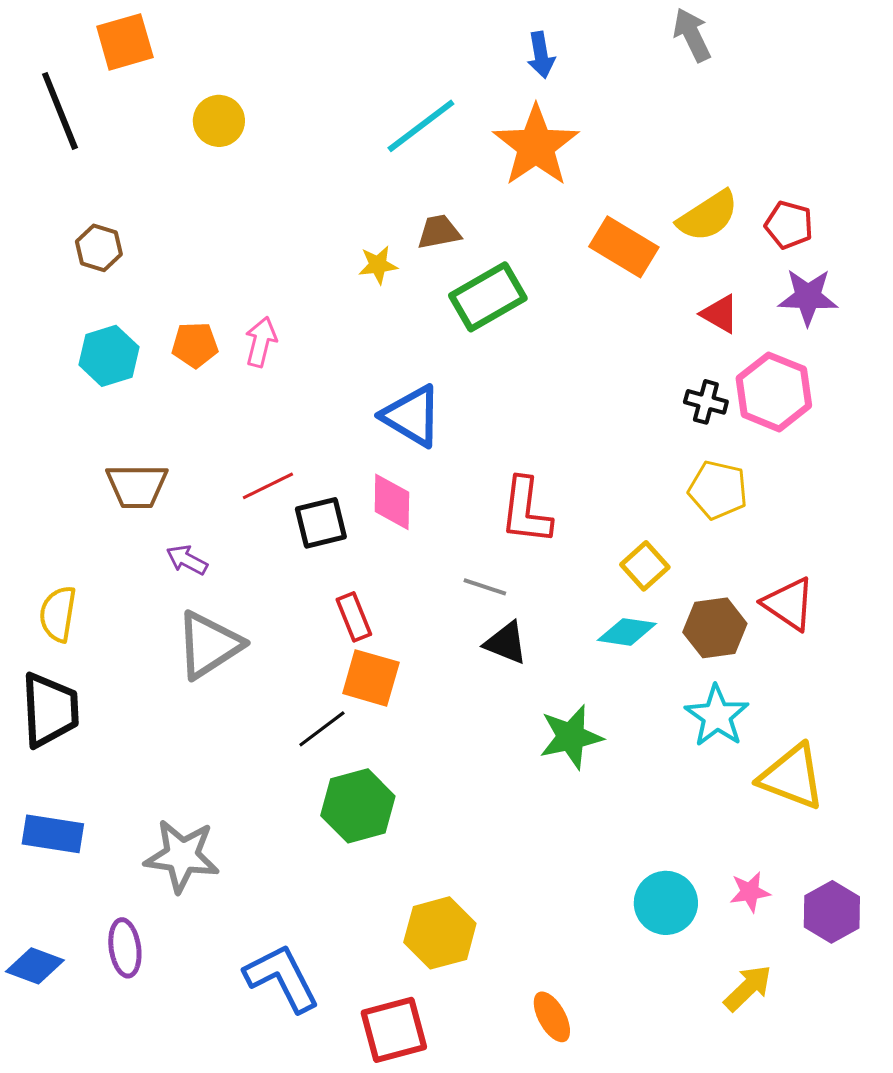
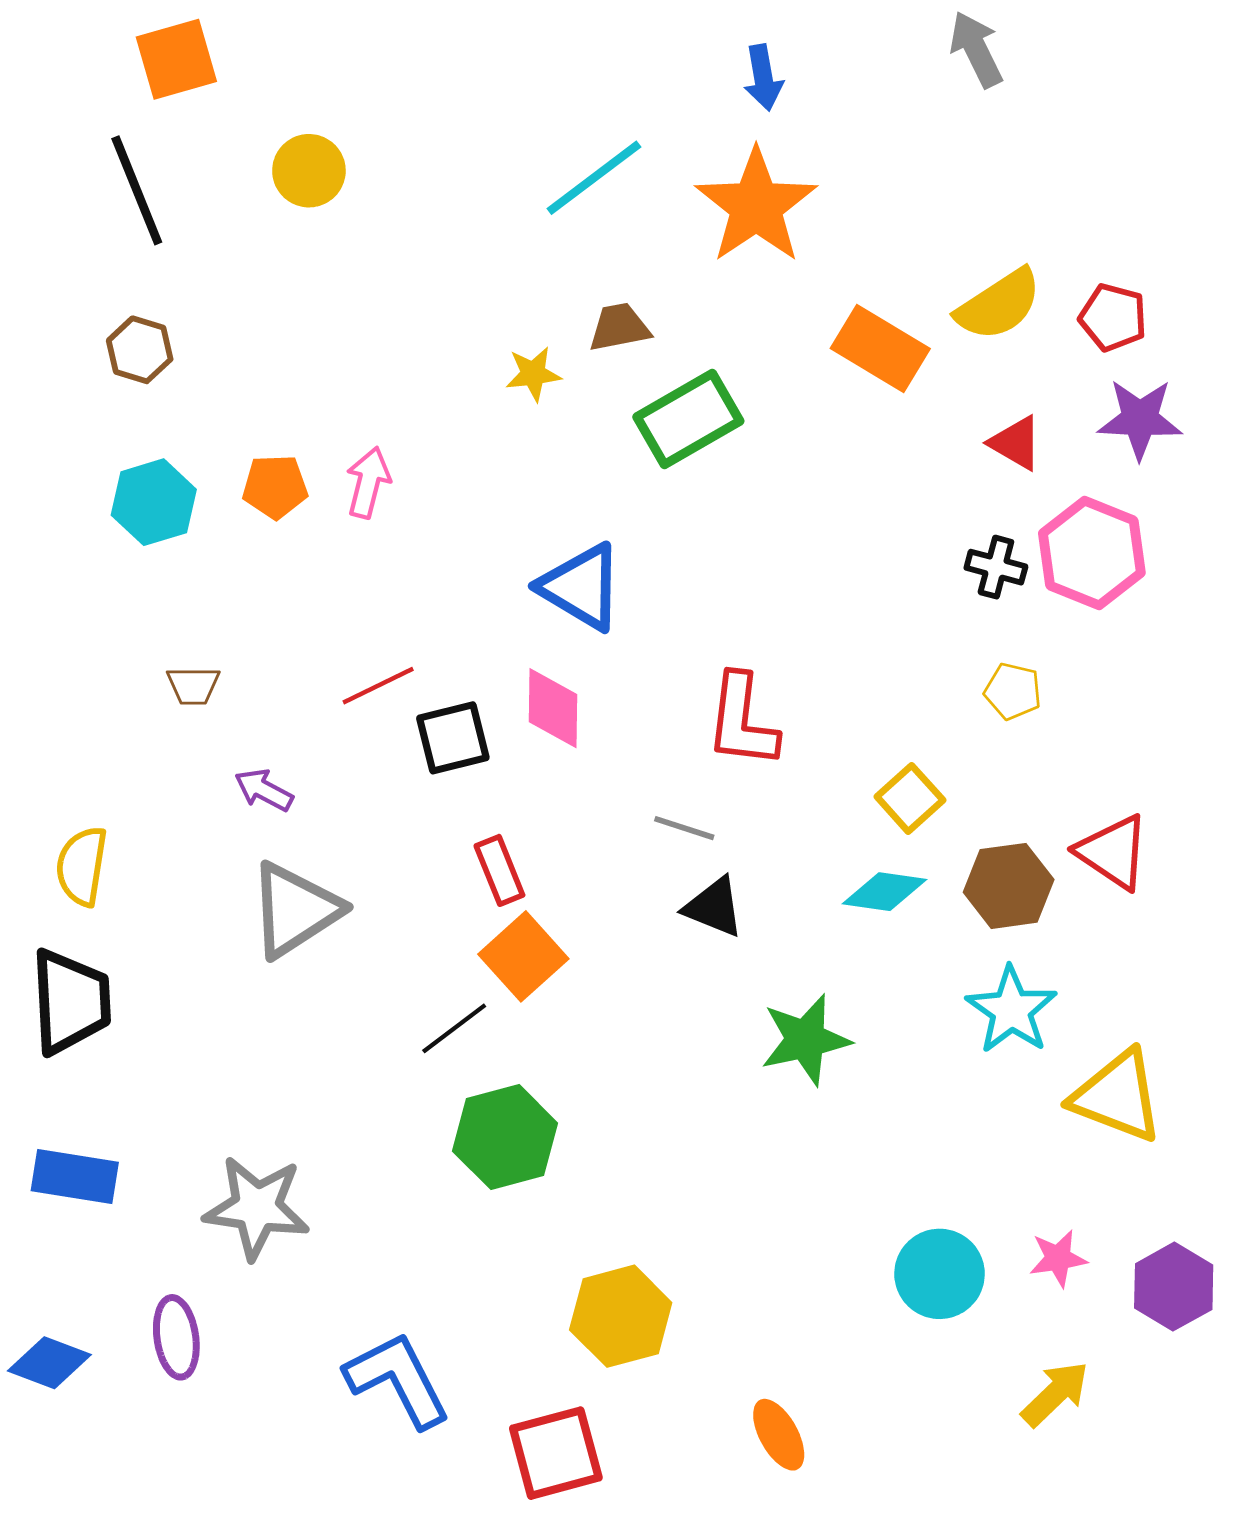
black line: (60, 111) -> (137, 190), moved
brown trapezoid: (137, 486) -> (193, 686), size x0.6
yellow pentagon: (718, 490) -> (1013, 691), size x0.7
orange square: (371, 678) -> (523, 956), turned 32

